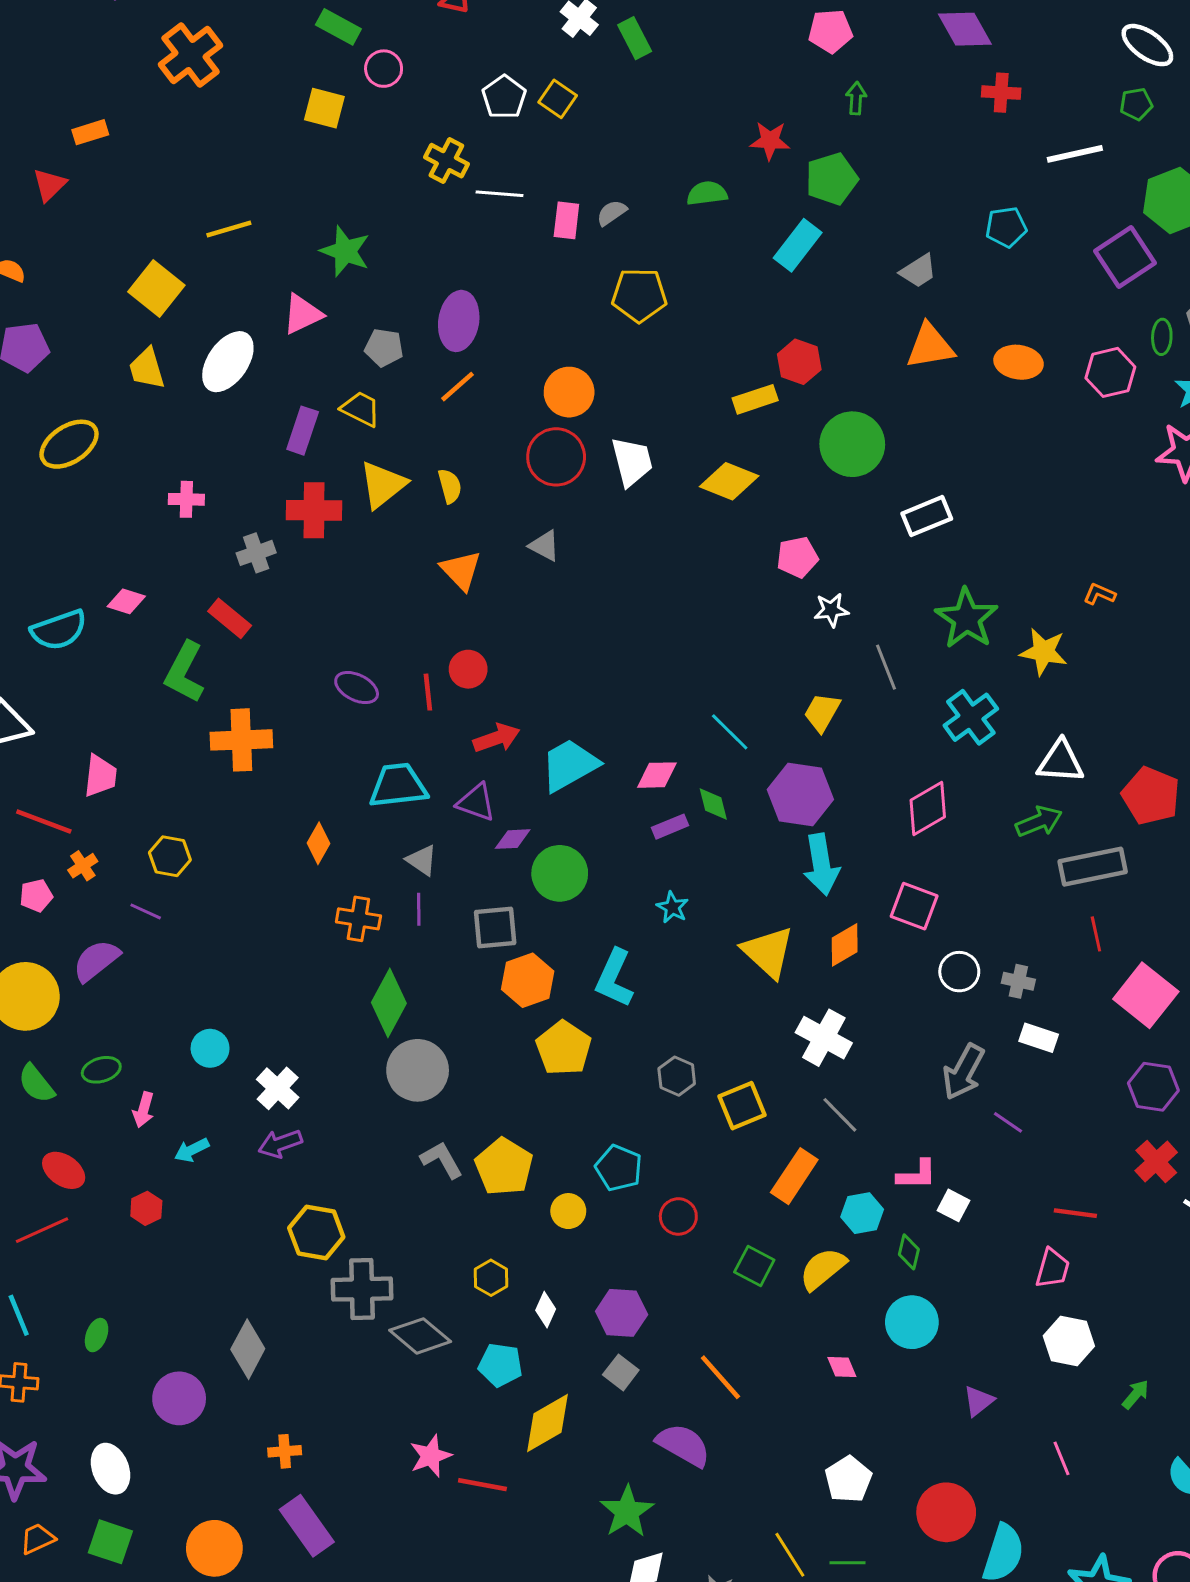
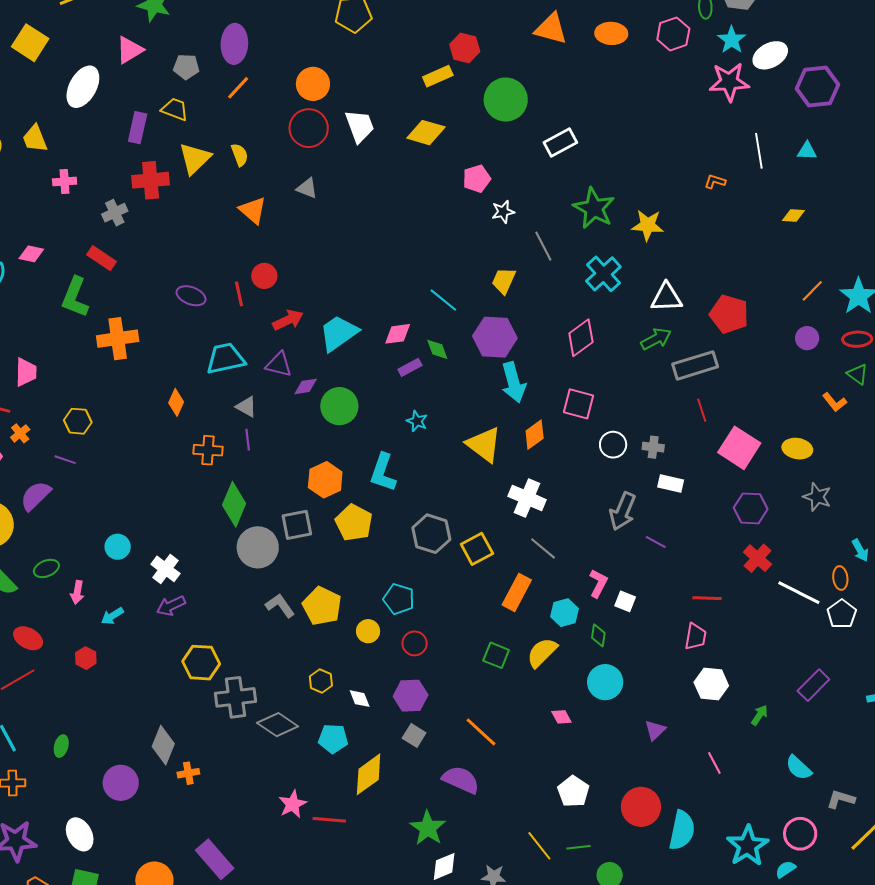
orange triangle: (930, 346) -> (551, 29), turned 30
yellow trapezoid: (147, 368) -> (35, 139), moved
orange L-shape: (1099, 594) -> (715, 182), moved
gray square: (495, 927) -> (297, 525), moved
gray hexagon: (677, 1076) -> (431, 534), size x1.5
pink L-shape: (917, 1175) -> (598, 583), turned -56
red circle: (678, 1216) -> (415, 643), moved
white diamond: (546, 1310) -> (360, 699), turned -40
orange cross: (285, 1451) -> (188, 773), moved

